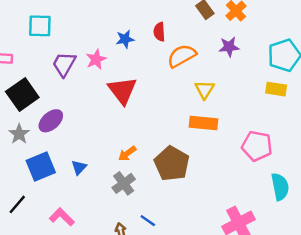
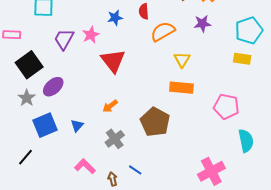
orange arrow: (127, 153) -> (110, 106), moved
pink L-shape: (62, 217) -> (85, 166), moved

